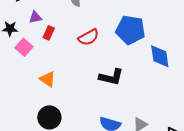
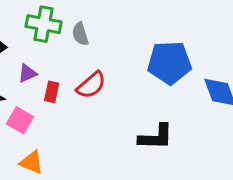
red semicircle: (88, 37) -> (91, 85), moved
orange triangle: (48, 79) -> (32, 162), moved

